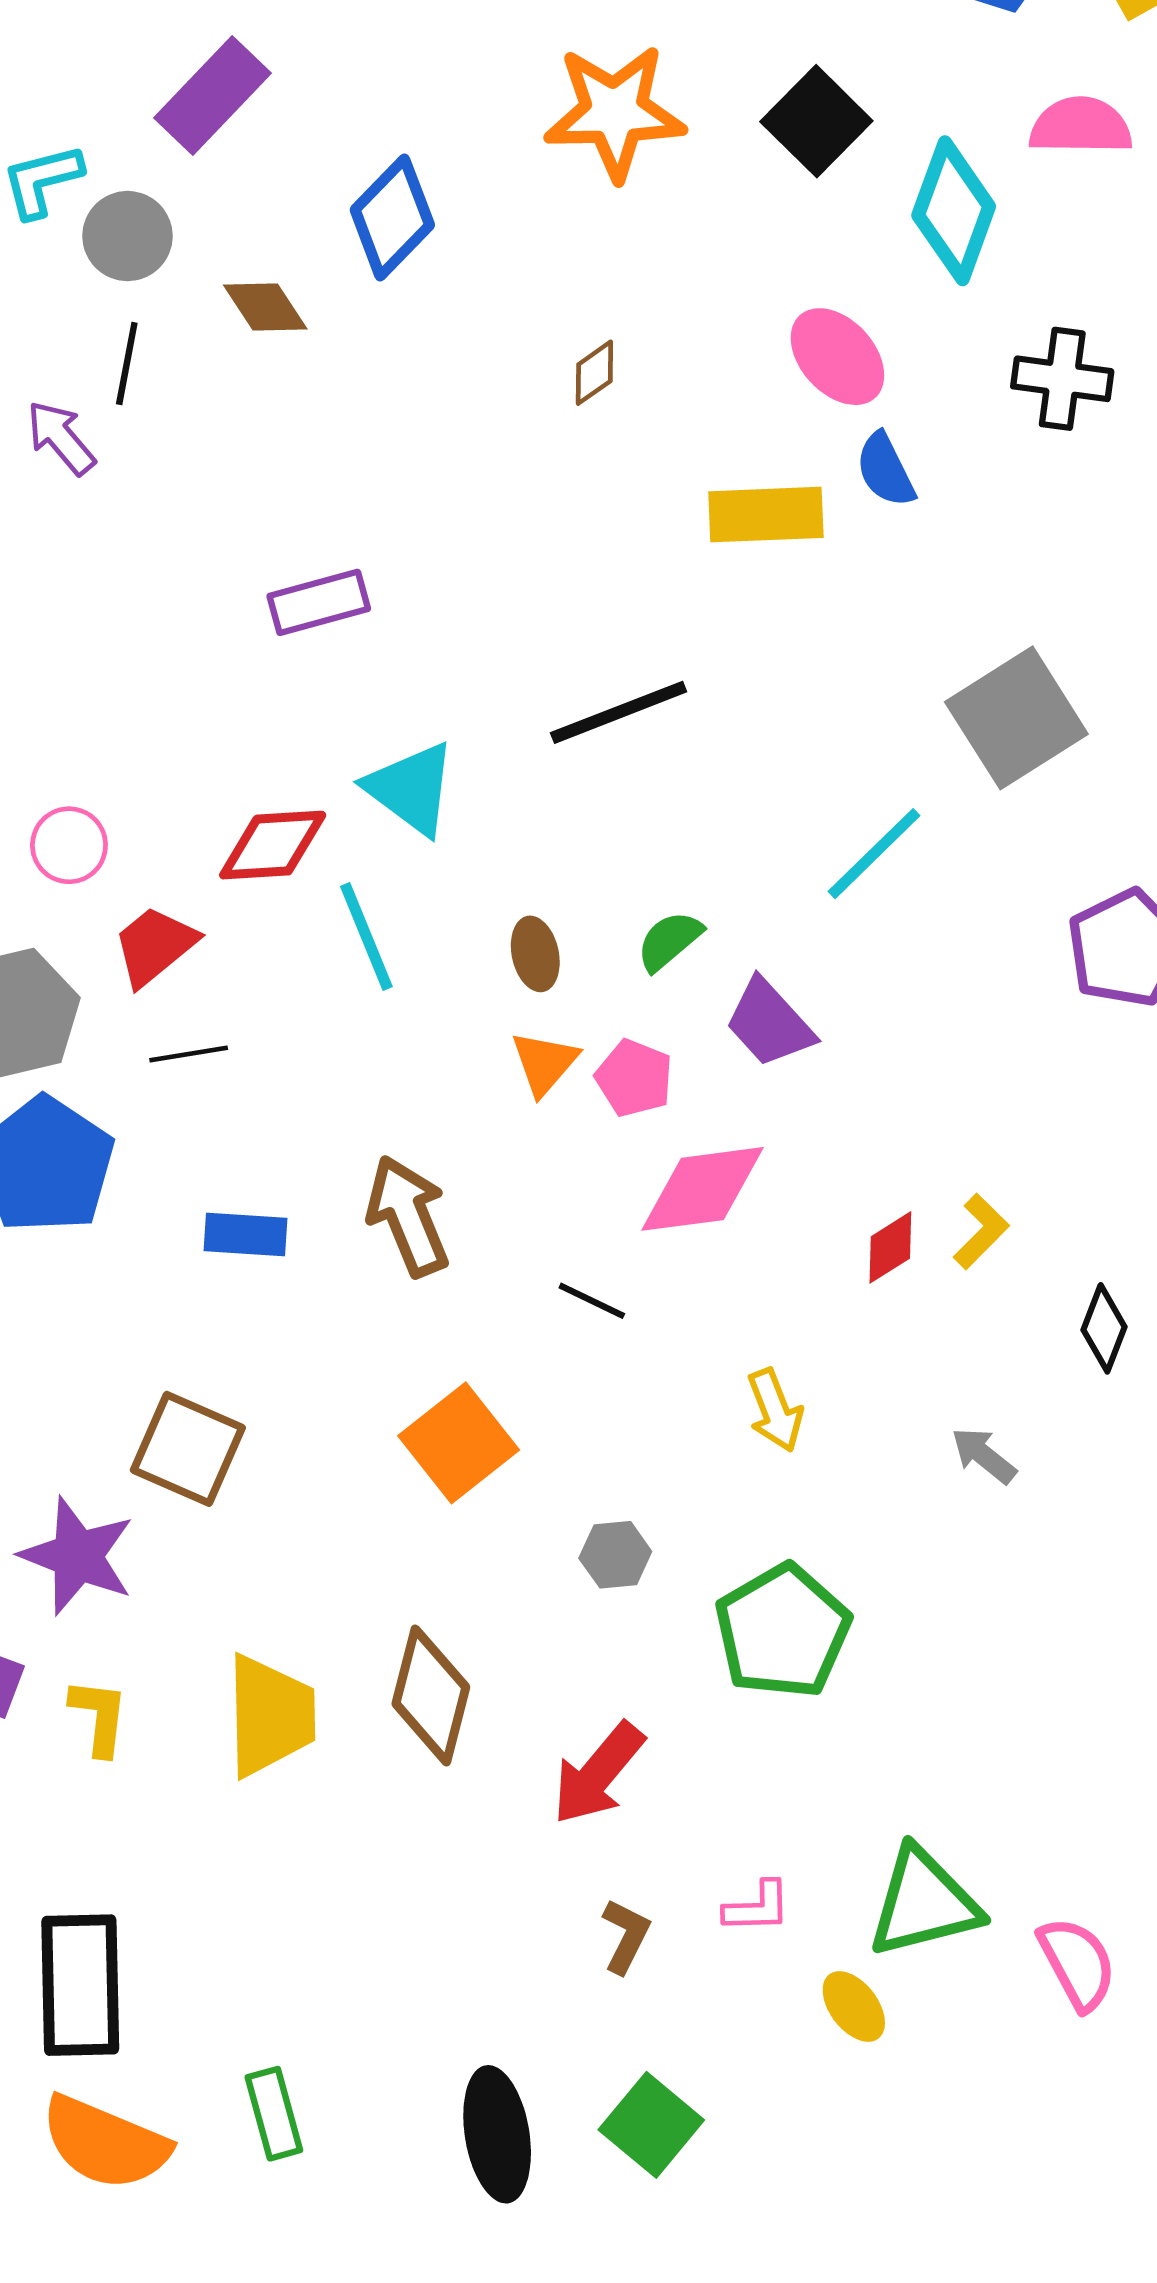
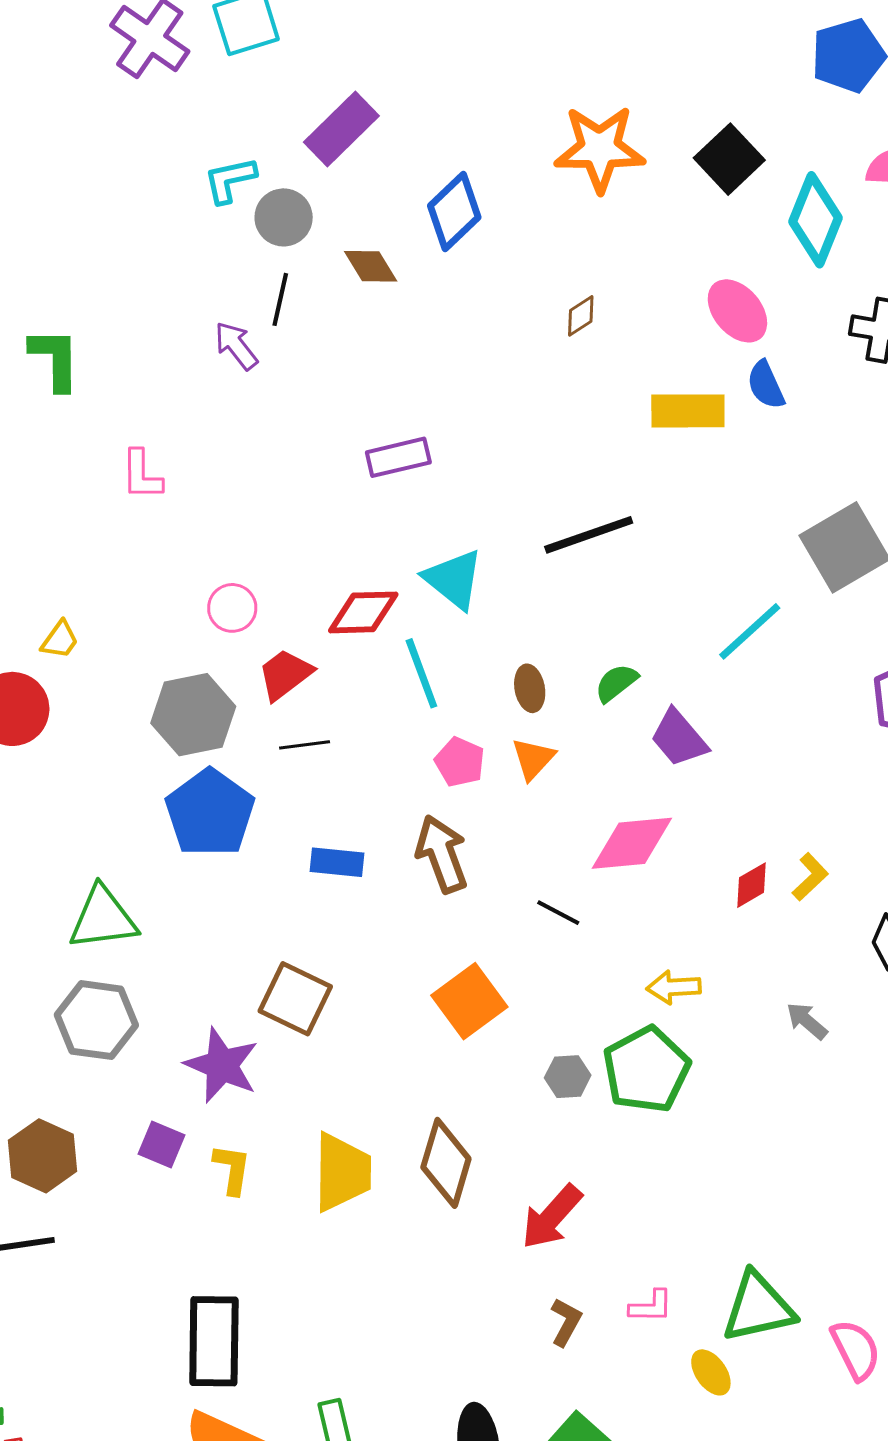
pink pentagon: (634, 1078) -> (460, 762), moved
yellow arrow: (775, 1410) -> (674, 987), turned 106
green pentagon: (783, 1631) -> (646, 1070), moved

